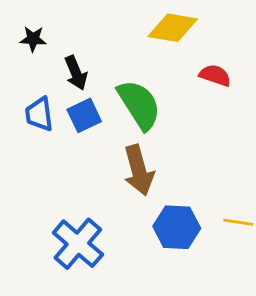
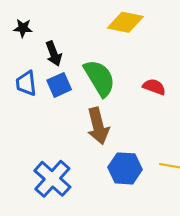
red semicircle: (215, 75) -> (154, 87), moved

